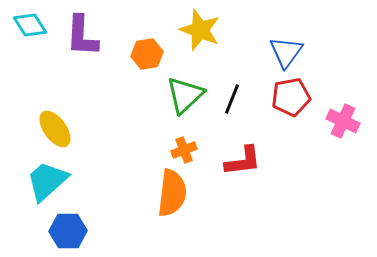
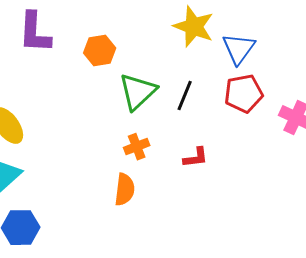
yellow star: (200, 30) -> (194, 27), moved
red L-shape: (243, 161) -> (196, 158), size x0.7
orange semicircle: (172, 193) -> (125, 190), size x0.7

